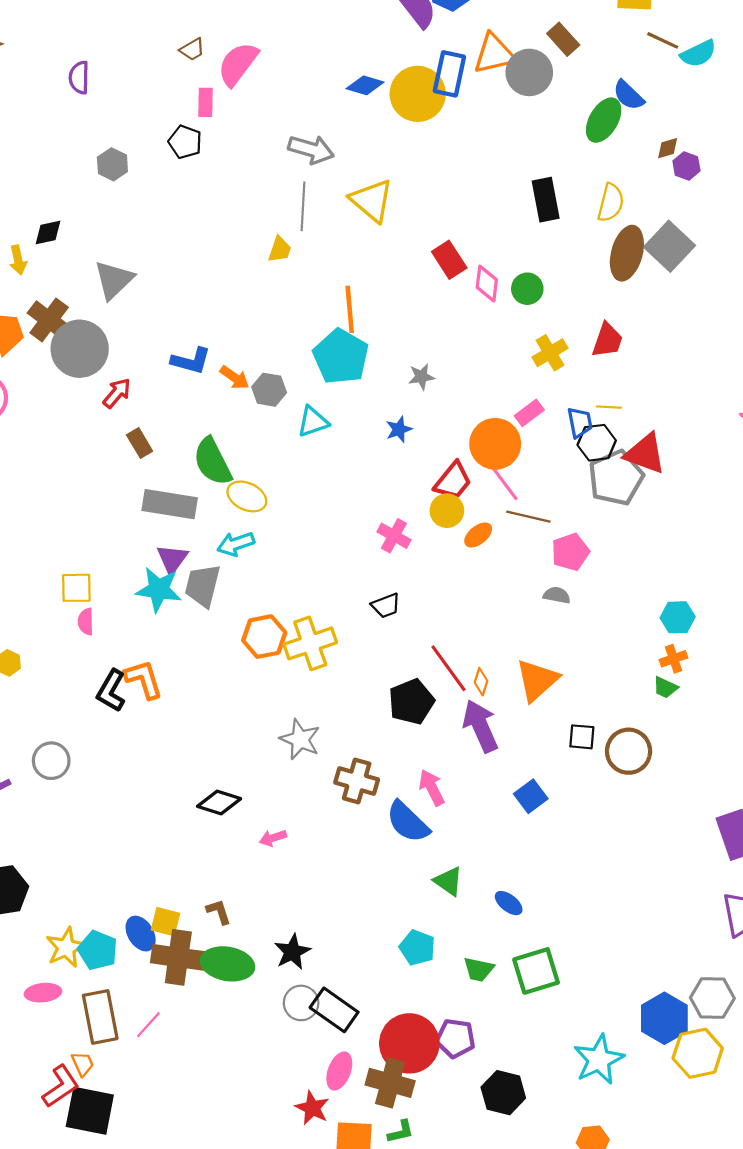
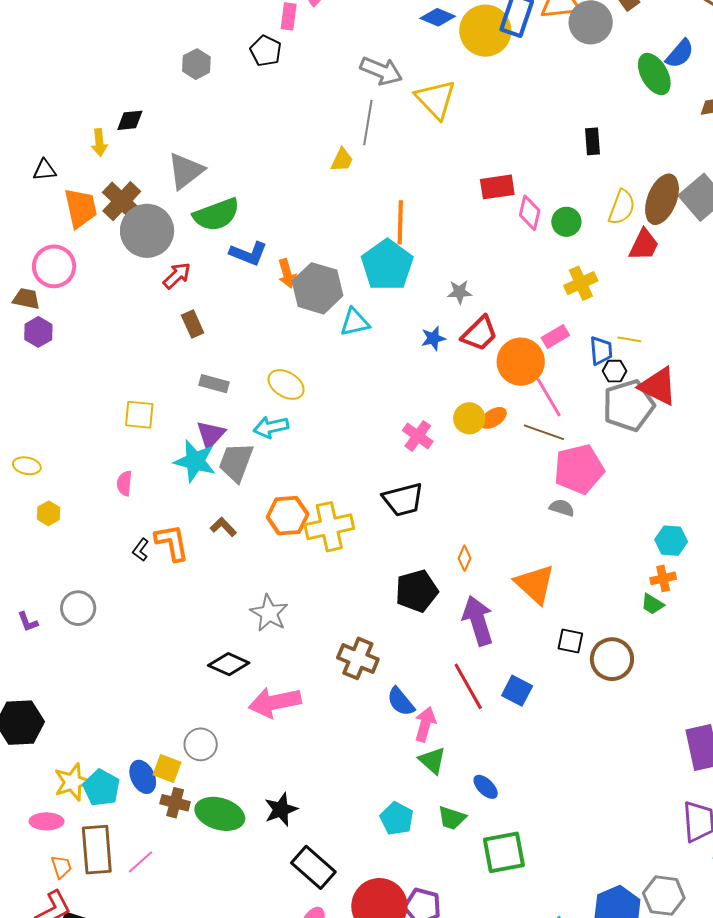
blue semicircle: (628, 95) -> (680, 54), turned -100
green ellipse: (604, 120) -> (654, 74), turned -66
yellow triangle: (372, 200) -> (436, 99), moved
black rectangle: (546, 200) -> (593, 141), size x0.7
yellow semicircle: (611, 203) -> (622, 207), moved
red rectangle: (449, 260) -> (497, 187), turned -72
red trapezoid: (607, 340) -> (644, 245), moved
orange arrow: (234, 378) -> (287, 273), turned 32
gray hexagon: (269, 390) -> (318, 288), size x1.6
black hexagon: (597, 443) -> (614, 371), size x0.7
green semicircle: (213, 462) -> (216, 215), moved, turned -90
red trapezoid: (453, 481) -> (479, 334), moved
pink line: (503, 481) -> (549, 397), moved
gray rectangle: (170, 504) -> (214, 384), size x0.6
orange ellipse: (478, 535) -> (493, 418), moved
pink pentagon: (570, 552) -> (579, 469), size x1.4
yellow square: (76, 588) -> (139, 415), moved
black trapezoid: (386, 606) -> (403, 500), size x1.5
red line: (449, 668) -> (468, 686), moved
orange triangle: (537, 680) -> (535, 584), turned -42
orange diamond: (481, 682) -> (465, 558), moved
black L-shape: (111, 691) -> (141, 550), size x0.6
gray star: (300, 739) -> (269, 613), moved
pink arrow: (432, 788) -> (425, 724), moved, turned 36
blue square: (531, 796) -> (517, 691), turned -32
blue semicircle: (408, 822) -> (401, 702), size x0.7
pink arrow: (273, 838) -> (275, 702), size x2.0
brown L-shape: (219, 912) -> (223, 527), moved, turned -32
brown cross: (178, 957) -> (175, 803), size x0.6
green trapezoid: (479, 969) -> (452, 818), moved
gray circle: (301, 1003) -> (201, 744), moved
orange trapezoid: (83, 1064) -> (61, 867), moved

